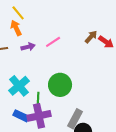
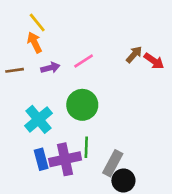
green circle: (60, 85) -> (82, 105), moved
green line: (38, 100) -> (86, 147), moved
blue rectangle: (21, 116) -> (41, 159), turned 49

